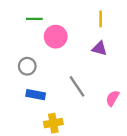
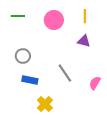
green line: (34, 19) -> (18, 16), moved
pink circle: (56, 37) -> (54, 20), moved
yellow cross: (53, 123) -> (45, 104), turned -35

